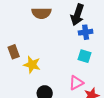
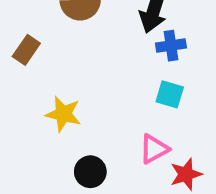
brown rectangle: (14, 52) -> (26, 50), moved, turned 56

